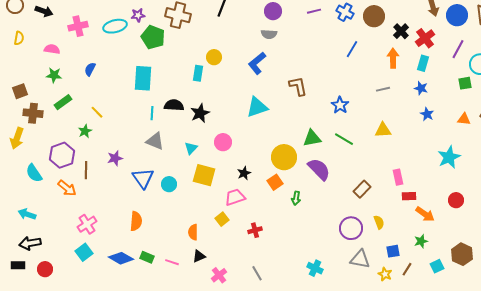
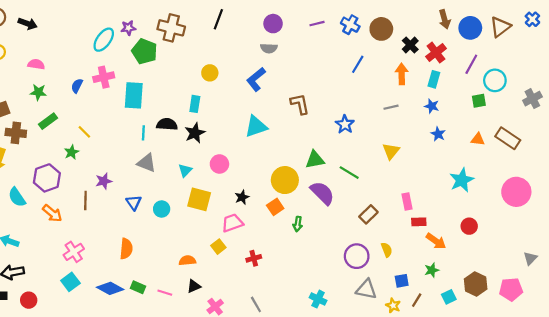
pink cross: (78, 26) -> (104, 77), moved
cyan ellipse: (115, 26) -> (104, 40), turned -40
cyan rectangle: (198, 73) -> (195, 104), moved
yellow triangle: (383, 130) -> (391, 151), turned -48
green line: (344, 139) -> (349, 173), moved
brown line: (86, 170) -> (85, 200), moved
blue triangle: (143, 178) -> (134, 203), size x0.7
orange semicircle: (193, 232) -> (187, 260), turned 84

